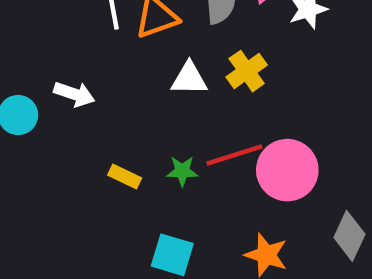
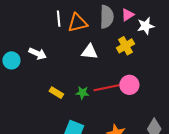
yellow cross: (247, 71) -> (126, 46), moved
pink circle: (287, 170) -> (129, 85), moved, size x0.7

